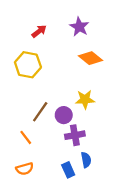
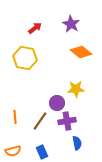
brown line: (40, 112) -> (40, 121), moved
orange line: (26, 137) -> (15, 117), moved, turned 32
orange semicircle: (25, 169) -> (13, 151), moved
blue rectangle: (68, 170) -> (42, 152), moved

